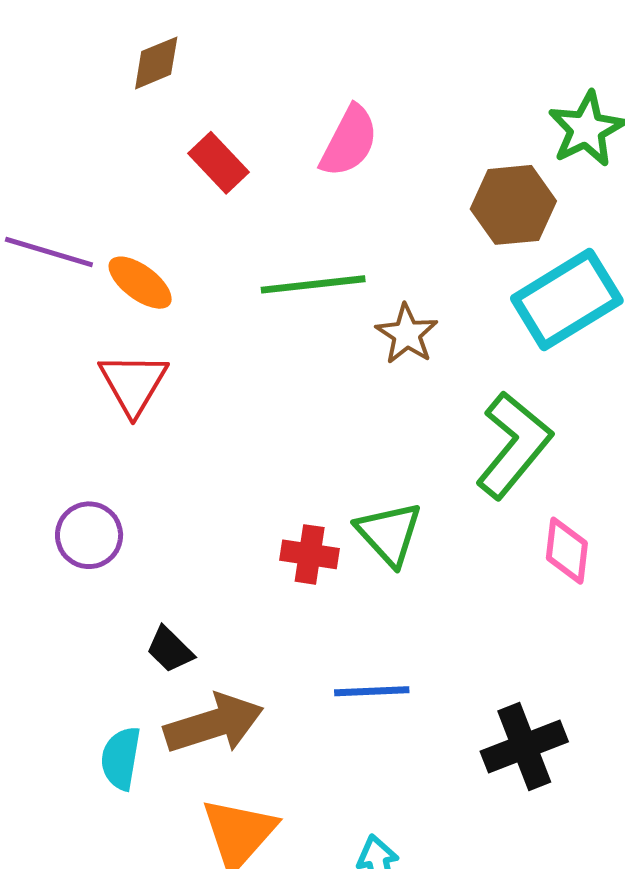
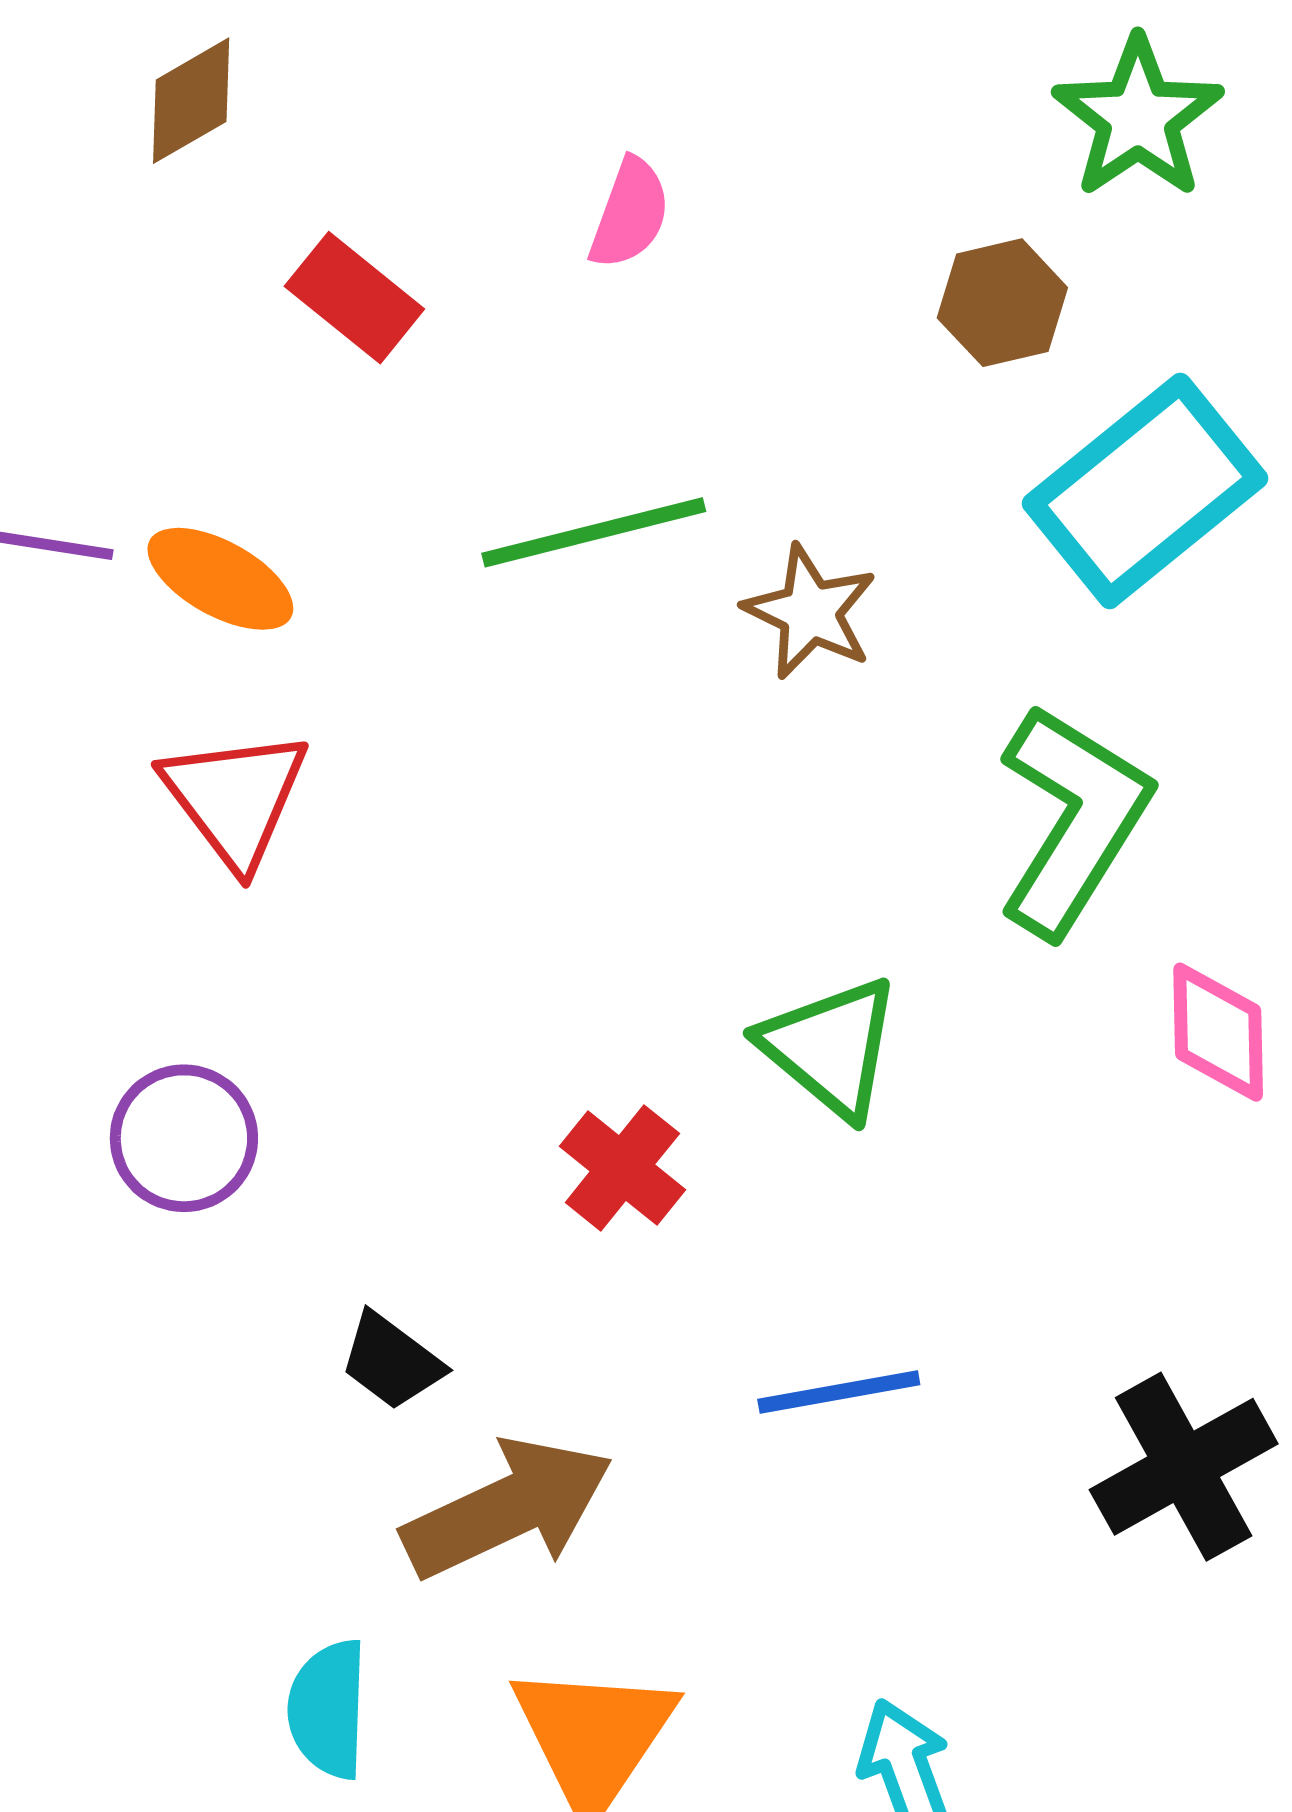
pink semicircle: (349, 141) -> (630, 214), size x0.7
brown hexagon: (513, 205) -> (1002, 303), size x0.7
red cross: (310, 554) -> (622, 1168), moved, turned 38
cyan semicircle: (121, 758) -> (328, 1709), moved

